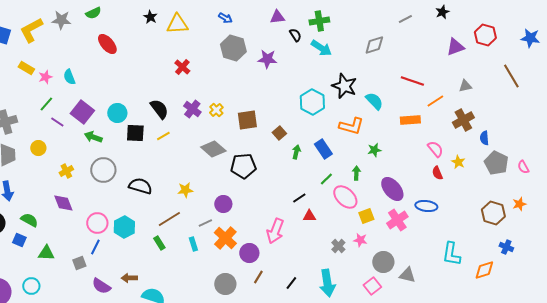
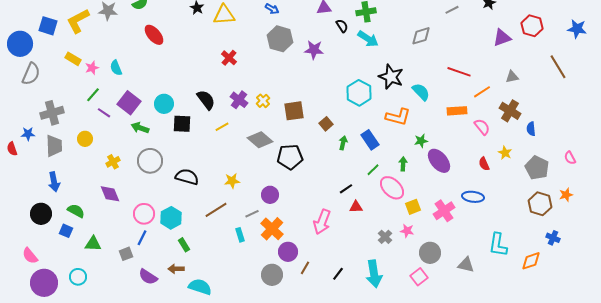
brown cross: (463, 120) -> (510, 111), turned -30
yellow line: (163, 136) -> (222, 127), moved
pink semicircle: (435, 149) -> (482, 127), moved
gray pentagon: (496, 163) -> (537, 168), moved
purple ellipse: (392, 189) -> (439, 161), moved
green rectangle: (159, 243) -> (184, 245), moved
purple circle: (249, 253) -> (288, 252), moved
gray triangle: (407, 275) -> (466, 265), moved

